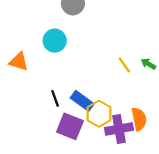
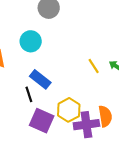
blue rectangle: (82, 101) -> (40, 79), moved

